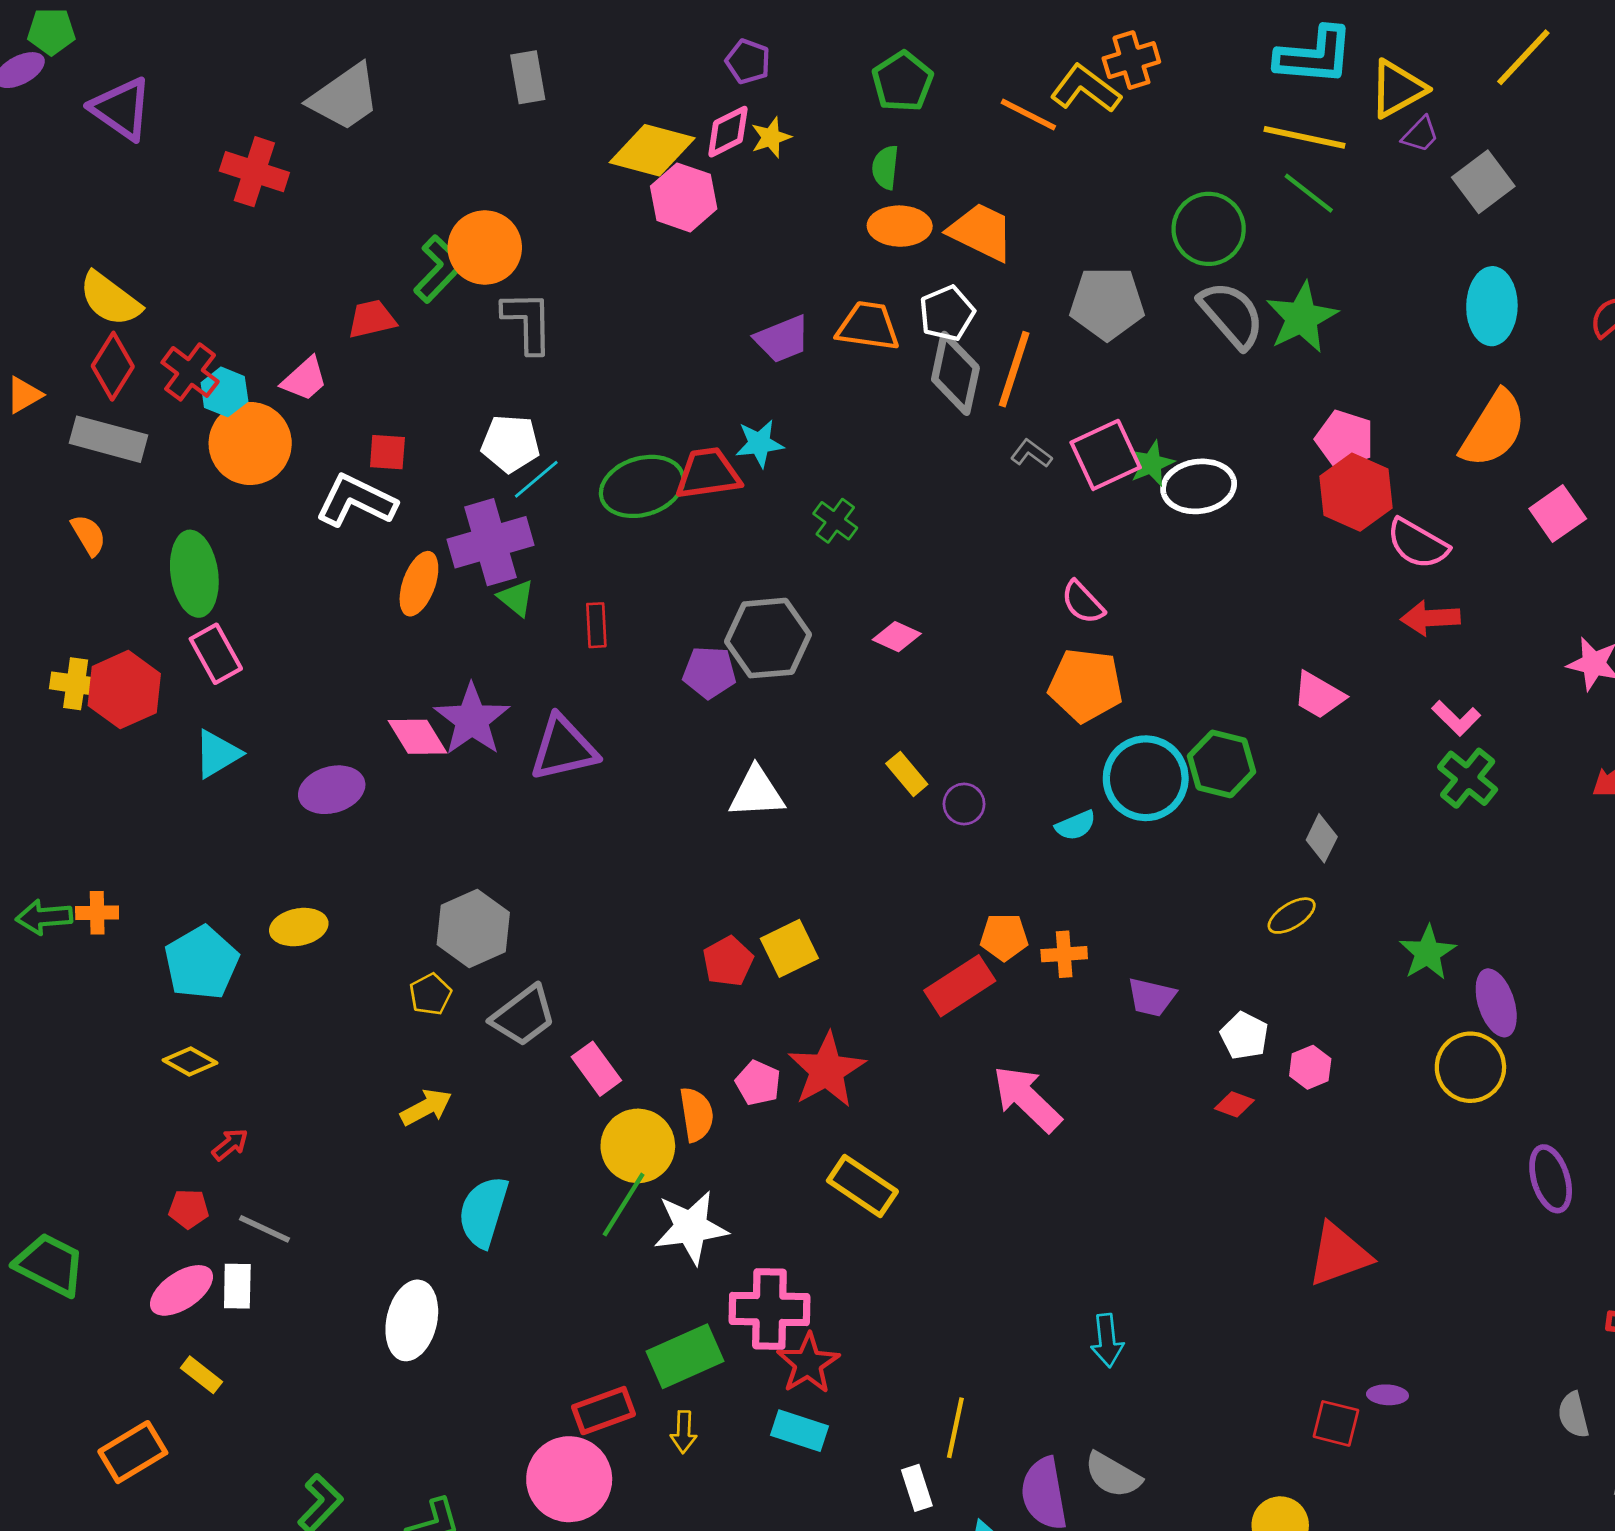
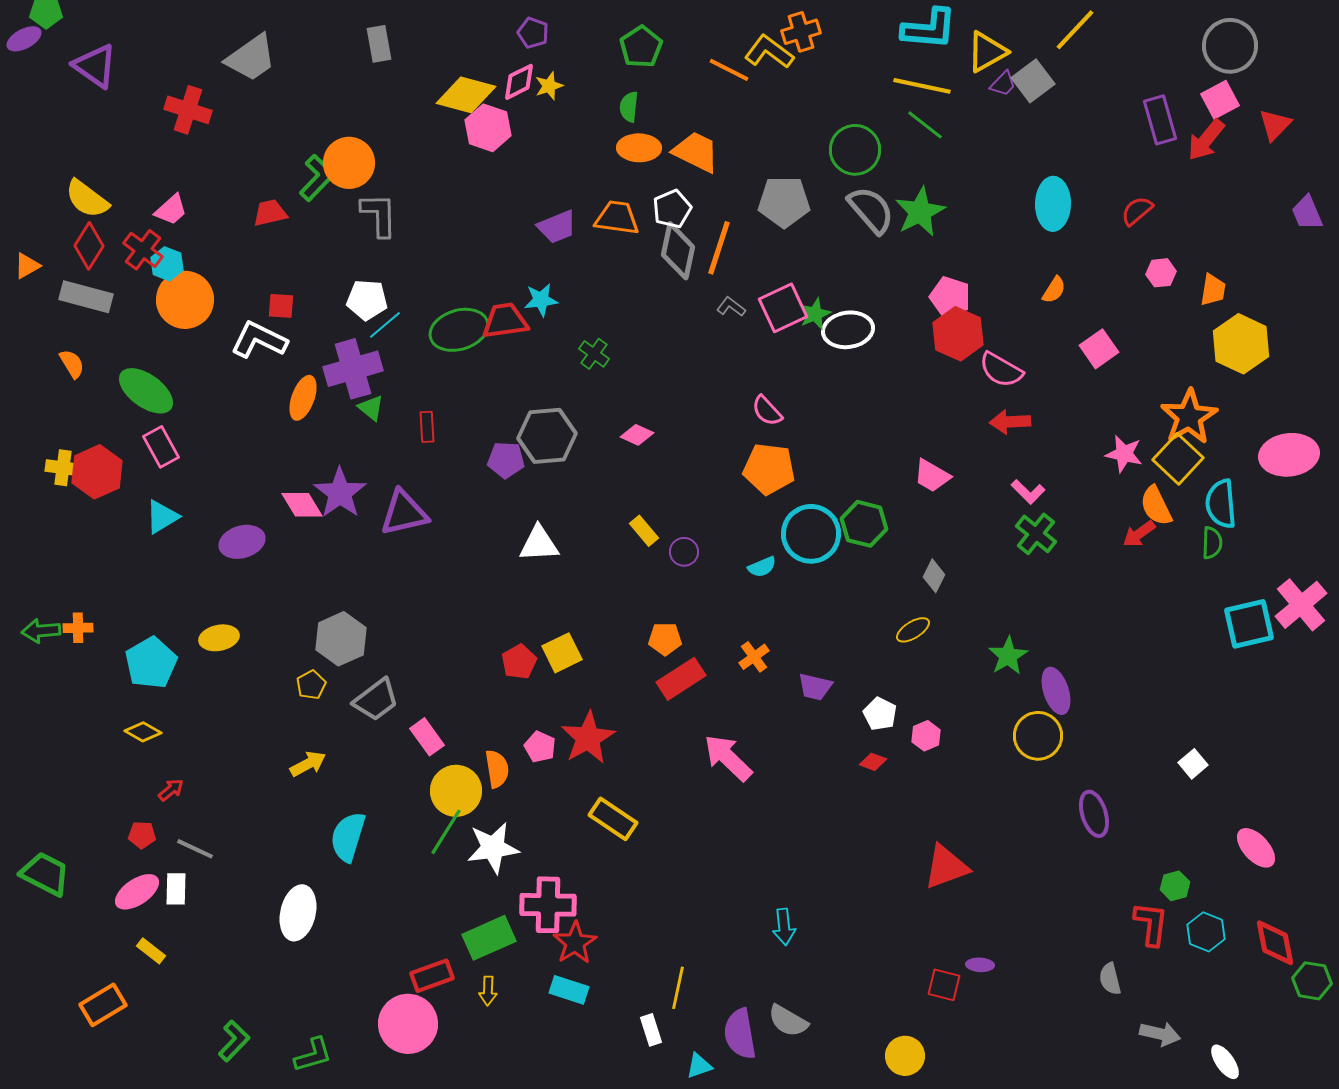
gray square: (1483, 182) -> (1033, 81), moved
pink trapezoid: (305, 379) -> (171, 210), moved
orange semicircle: (1493, 429) -> (1054, 290), size x0.5
green ellipse: (194, 574) -> (146, 391), turned -46
orange pentagon: (1004, 937) -> (665, 639), moved
orange cross: (1064, 954) -> (754, 657), turned -32

